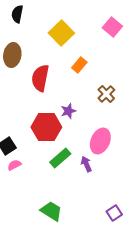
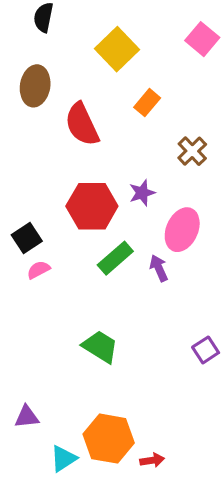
red semicircle: (40, 78) -> (82, 124), turned -36
purple star: (68, 111) -> (142, 193), moved

